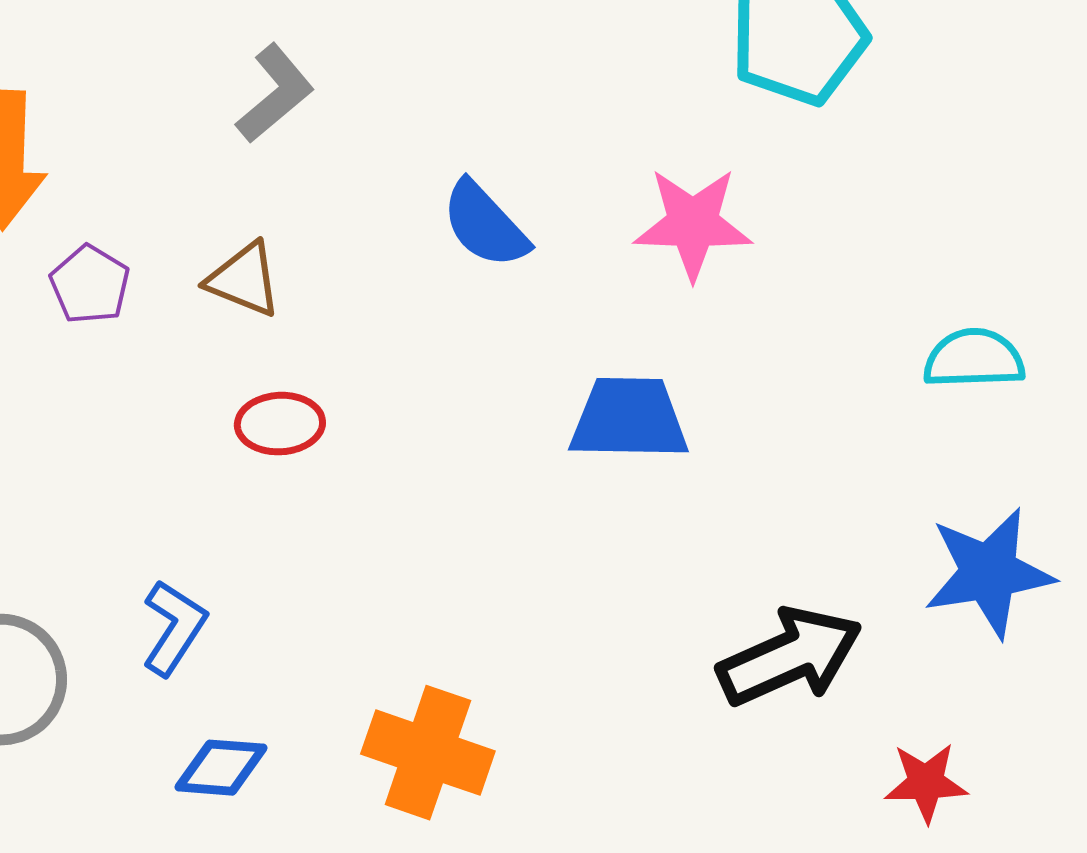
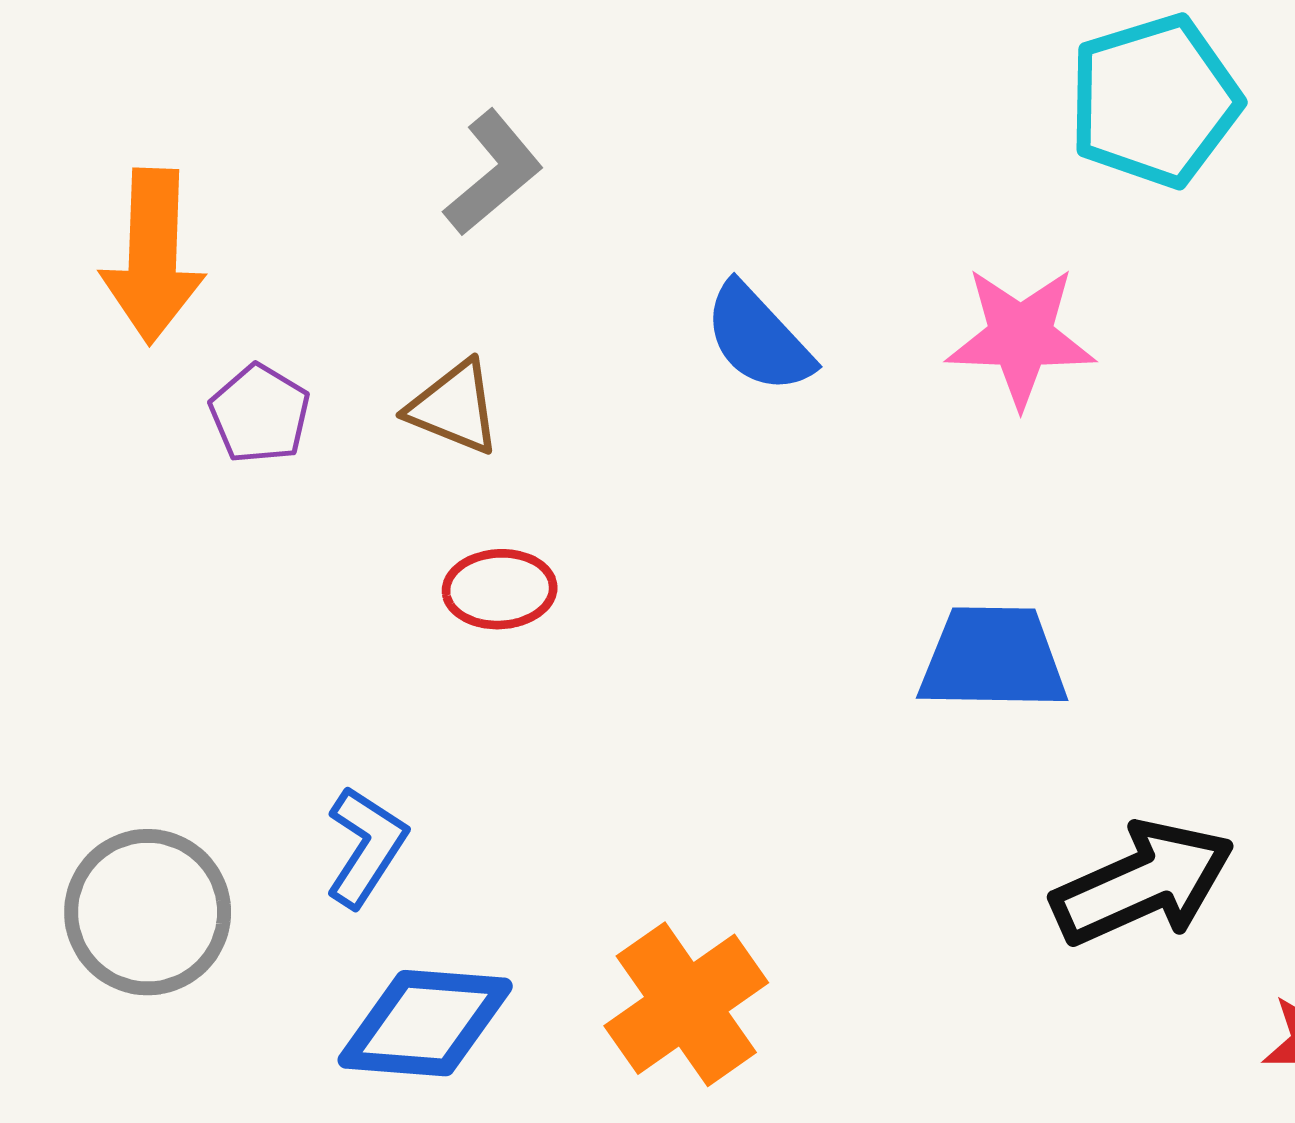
blue trapezoid: (629, 419) -> (993, 659), moved
orange cross: (428, 753) -> (686, 1004), turned 36
blue diamond: (221, 768) -> (425, 1023), size x1.5

